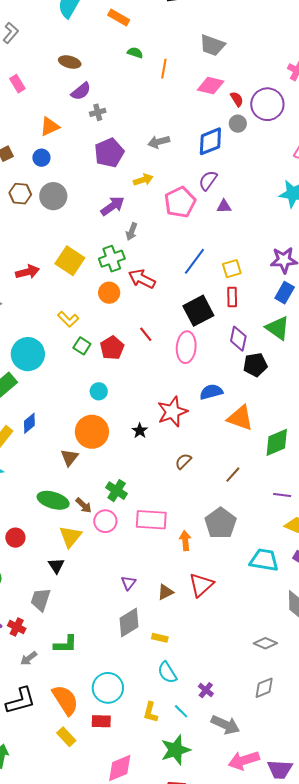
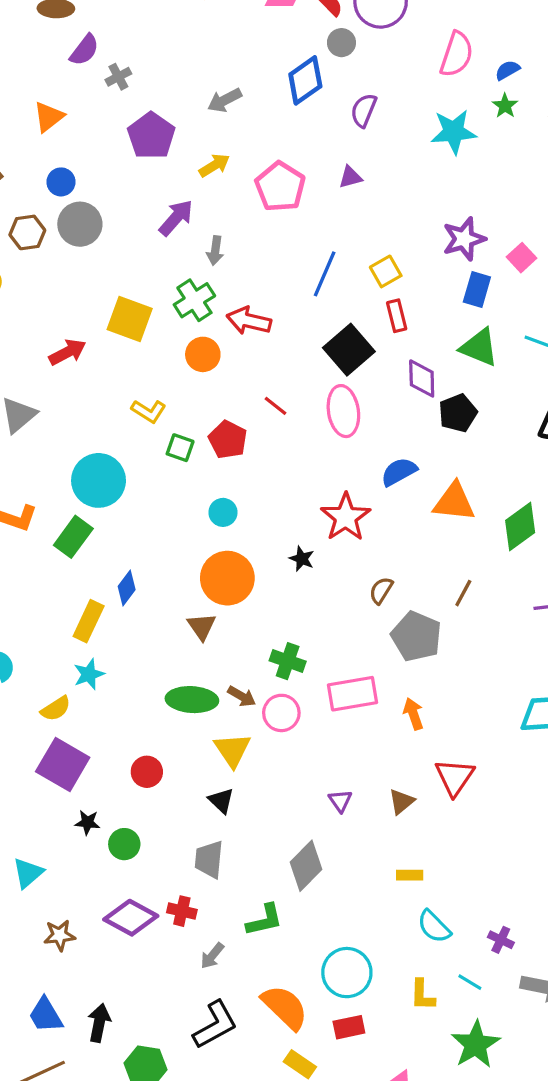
blue circle: (41, 158) -> (61, 182), moved
purple semicircle: (208, 180) -> (364, 110), moved
gray pentagon: (221, 523) -> (416, 636), moved
gray diamond: (129, 622) -> (306, 866), moved

